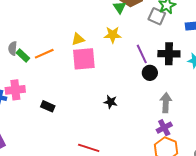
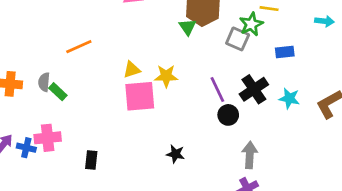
yellow star: (113, 35) -> (166, 76), moved
orange line: (44, 54) -> (79, 47), moved
black cross: (169, 54) -> (254, 89), turned -35
black rectangle: (48, 106) -> (91, 160), turned 72

